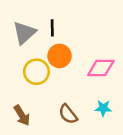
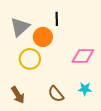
black line: (52, 28) -> (57, 19), moved
orange circle: (60, 56) -> (43, 37), moved

